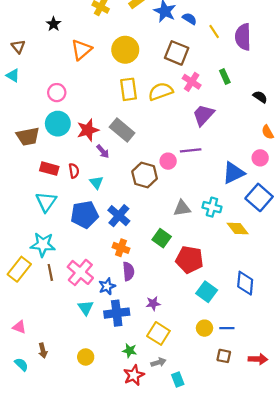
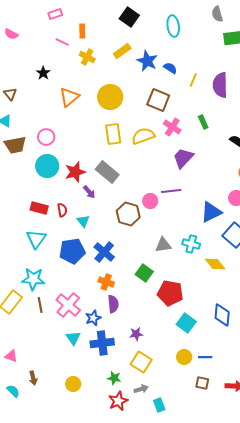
yellow line: (214, 32) -> (193, 80), turned 56
brown trapezoid: (28, 136) -> (15, 145), moved

